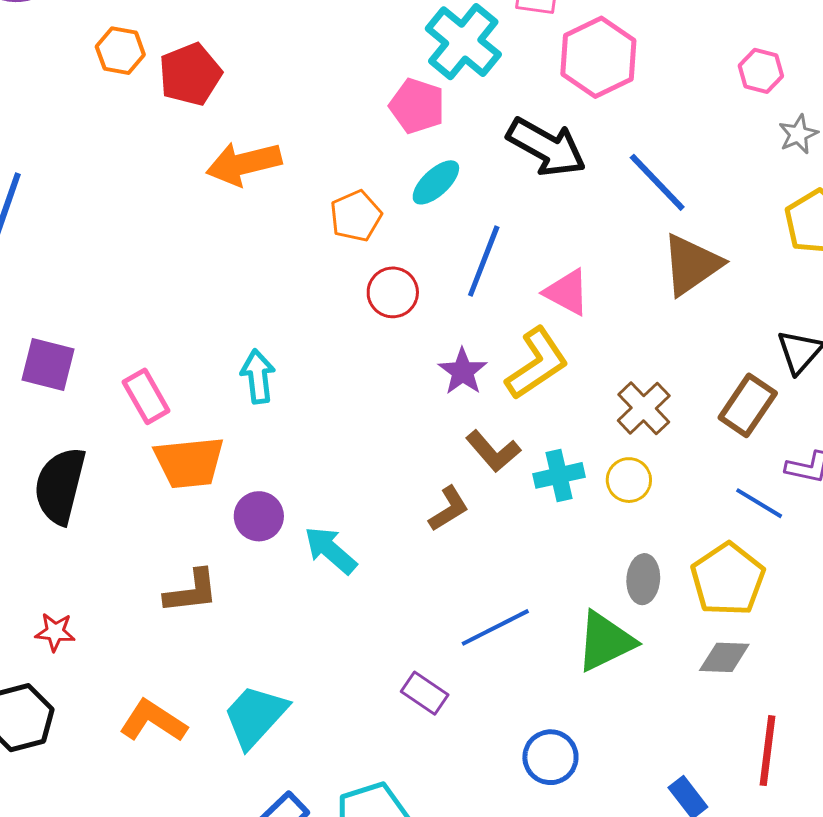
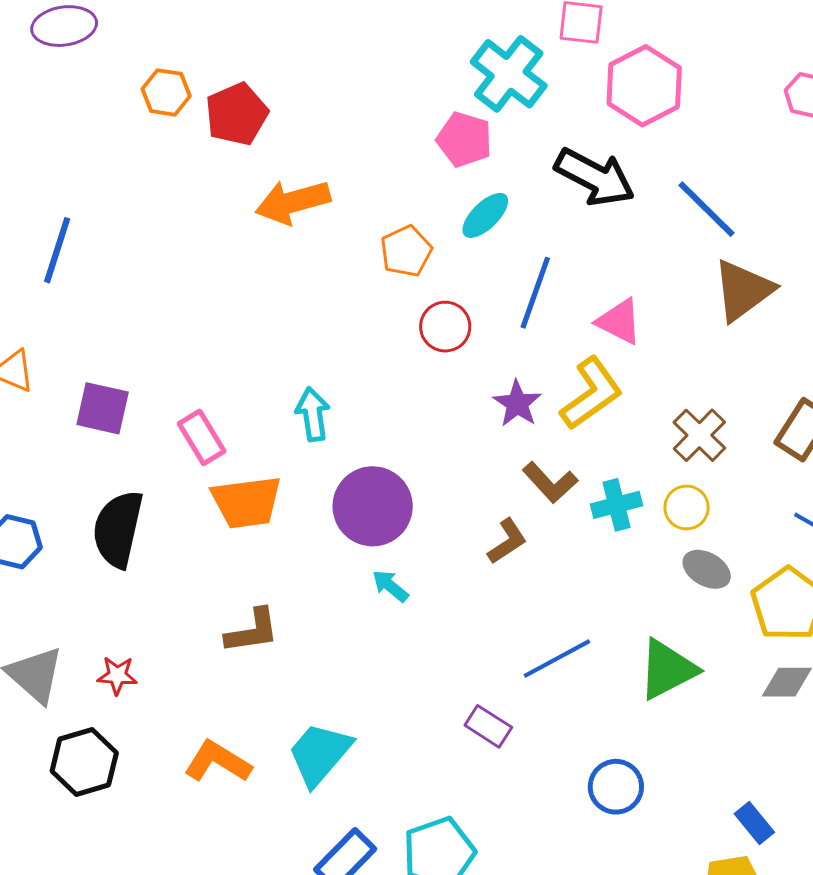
purple circle: (259, 516) -> (373, 506), moved, size x1.6
cyan arrow: (331, 550) -> (390, 586), size x0.7
gray ellipse: (643, 579) -> (707, 569), moved, turned -63

